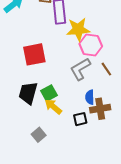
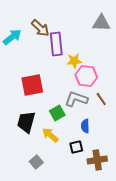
yellow star: (78, 29) -> (74, 61), size x0.7
gray L-shape: (80, 69) -> (76, 99), turned 50
green square: (49, 93) -> (57, 113), moved
brown cross: (100, 109) -> (97, 160), moved

